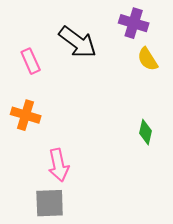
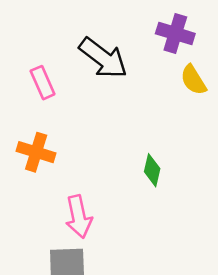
green diamond: (146, 132) -> (152, 170), moved

